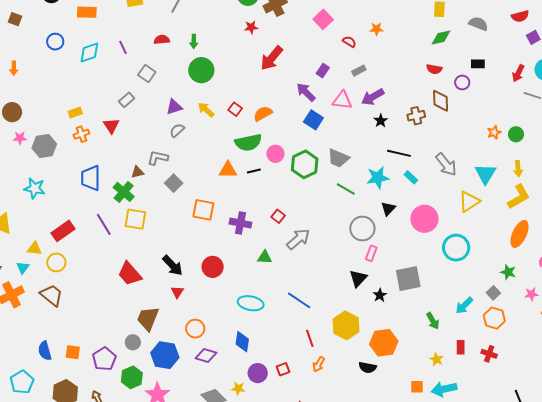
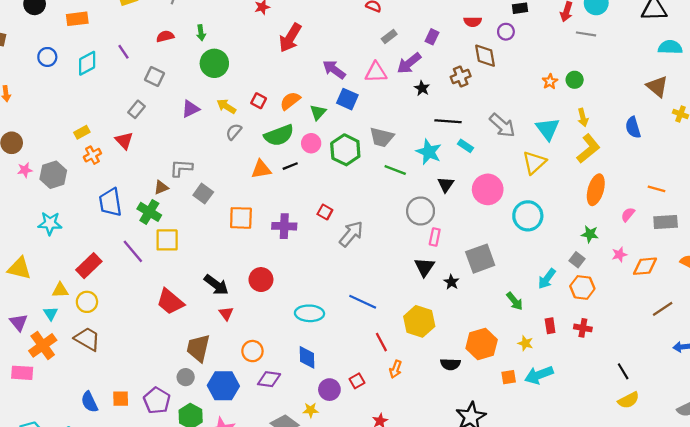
purple rectangle: (323, 71) -> (432, 37), moved
gray semicircle: (177, 130) -> (234, 132), moved
cyan star: (378, 178) -> (429, 152), turned -30
green triangle: (265, 257) -> (318, 112), moved, turned -42
orange hexagon: (384, 343) -> (482, 344), moved

